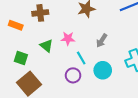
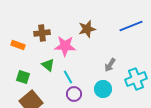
pink star: (68, 39) -> (65, 46), moved, size x1.5
gray arrow: (102, 41) -> (110, 65), moved
cyan line: (81, 58) -> (68, 77), moved

